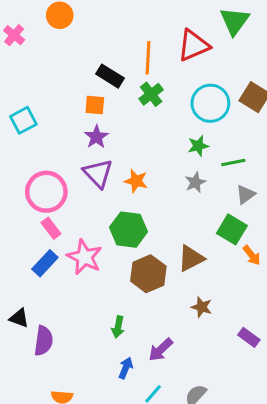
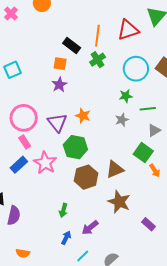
purple triangle: (98, 173) -> (57, 123), moved
brown star: (202, 307) -> (119, 202), size x1.6

